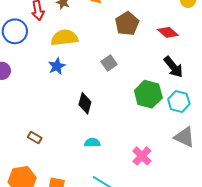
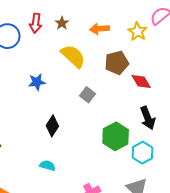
red diamond: (168, 32) -> (141, 82), moved
yellow semicircle: (64, 38) -> (73, 56), moved, turned 32
gray square: (109, 63) -> (88, 95), turned -35

